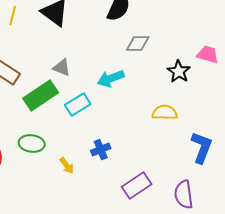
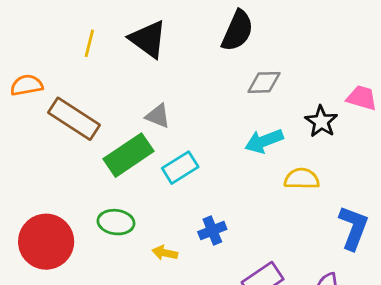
cyan arrow: (111, 78) -> (264, 141), moved
yellow arrow: (67, 166) -> (165, 253), turned 138

